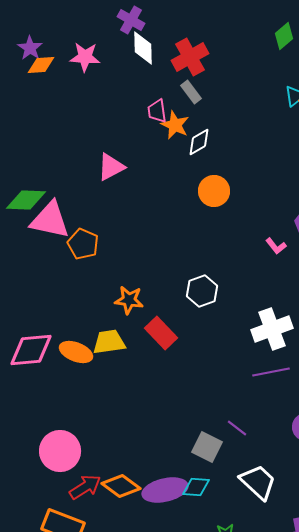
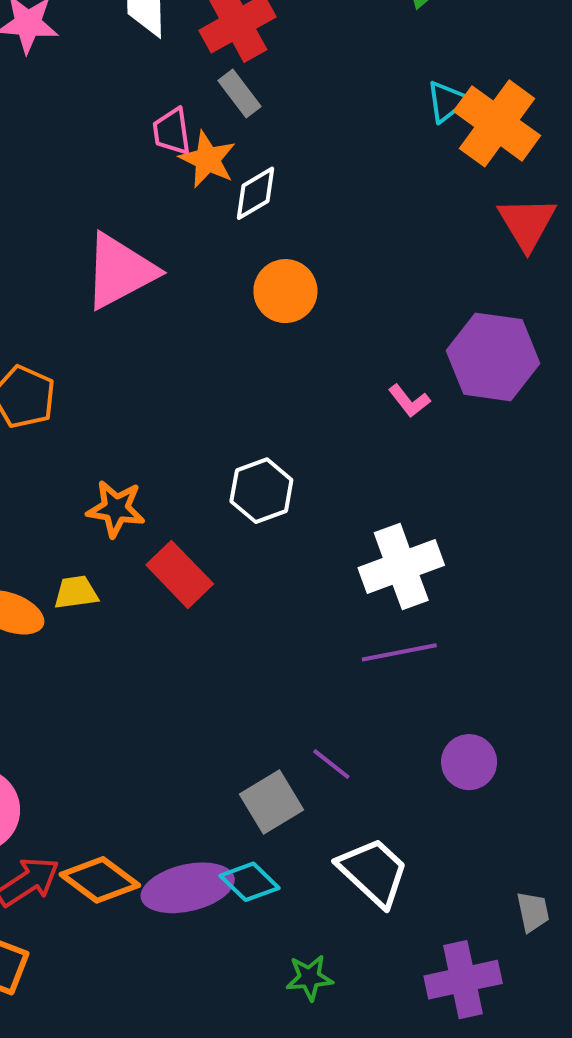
pink triangle: (111, 167) -> (120, 271), moved, size x1.4
yellow trapezoid: (109, 342) -> (76, 592), size x0.7
gray square: (207, 447) -> (271, 802), turned 32
cyan diamond: (196, 487) -> (250, 882), turned 40

